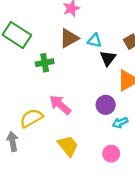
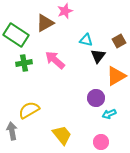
brown triangle: (69, 38) -> (45, 23), moved
green cross: (45, 63) -> (24, 63), moved
pink arrow: (60, 105) -> (55, 60), moved

